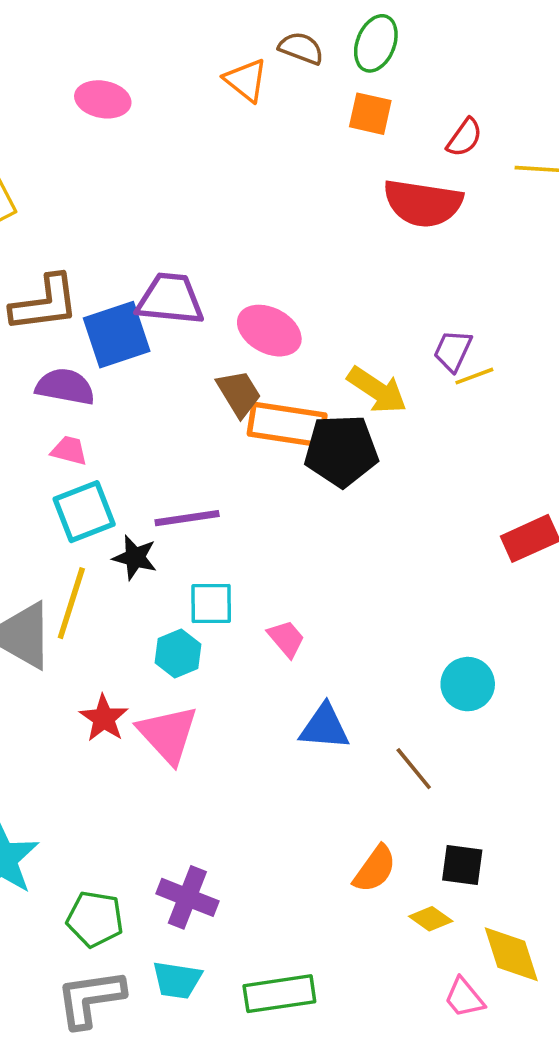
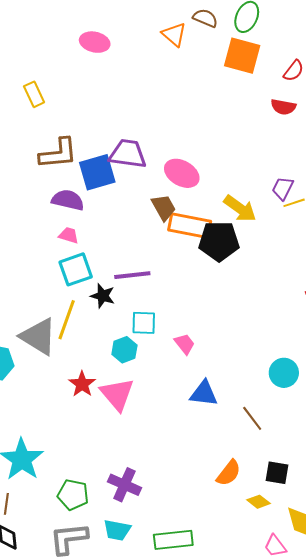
orange square: (370, 114) -> (242, 56), size x1.5
red semicircle: (423, 203) -> (283, 107), moved, size x0.6

